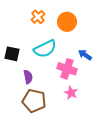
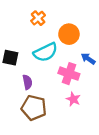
orange circle: (67, 22) -> (69, 34), moved

